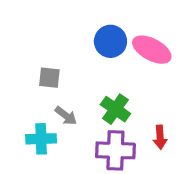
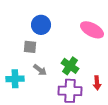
blue circle: (110, 41) -> (41, 25), moved
cyan cross: (41, 139) -> (15, 79), moved

